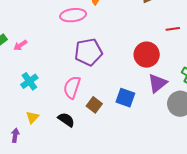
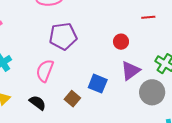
red circle: (147, 55) -> (121, 42), size x0.6
brown square: (94, 105) -> (72, 99), moved

